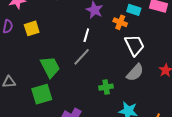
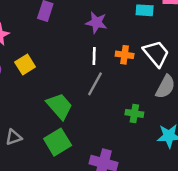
orange cross: (120, 22) -> (125, 55), moved
green cross: (106, 87) -> (134, 113), turned 32

